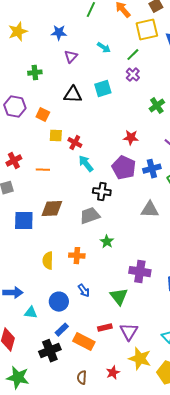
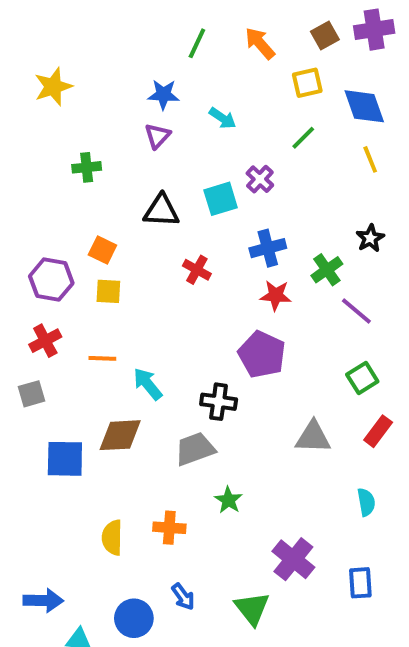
yellow square: (147, 30) -> (307, 83), size x0.7
blue star: (59, 33) -> (163, 95), moved
green line: (133, 55) -> (303, 138), moved
purple cross: (133, 75) -> (260, 179), moved
green cross: (157, 106) -> (327, 270), moved
purple hexagon: (15, 107) -> (51, 280), moved
yellow square: (56, 136) -> (108, 291), moved
red cross: (75, 143) -> (197, 270), moved
cyan arrow: (86, 164) -> (148, 384), moved
blue cross: (152, 169) -> (268, 248), moved
purple cross: (140, 272) -> (293, 559), turned 30

